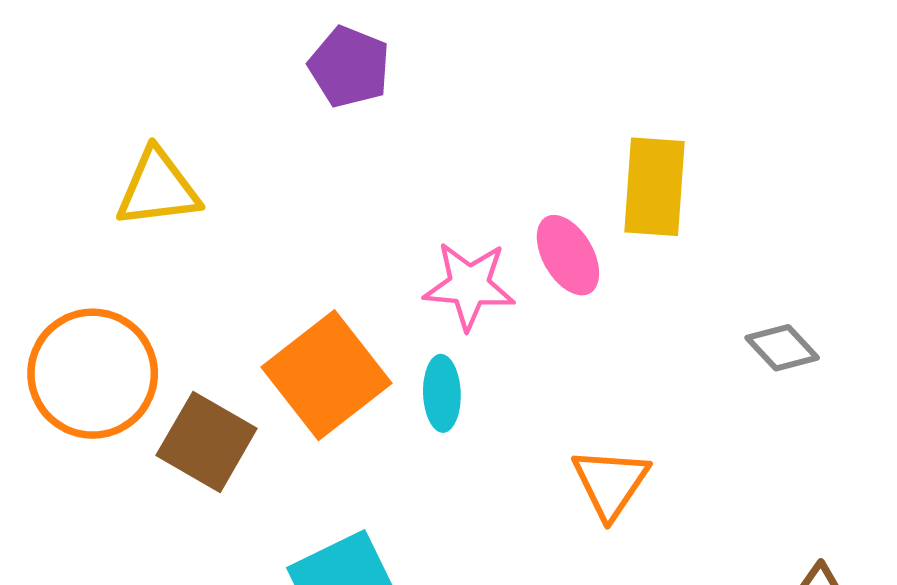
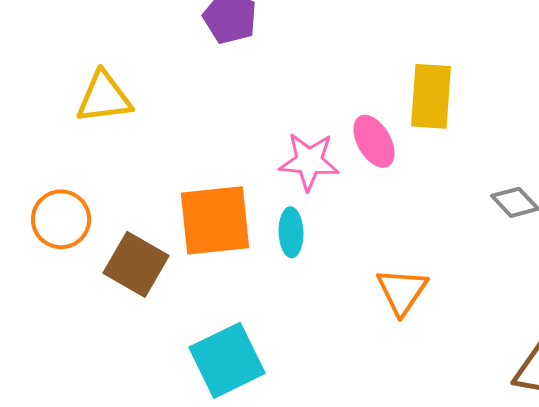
orange circle: (93, 374) -> (61, 219), size x0.7
orange square: (326, 375) -> (215, 220), turned 32

